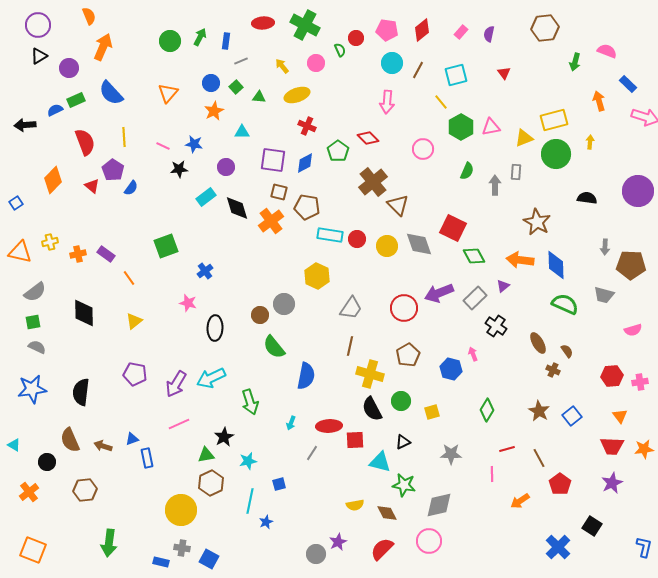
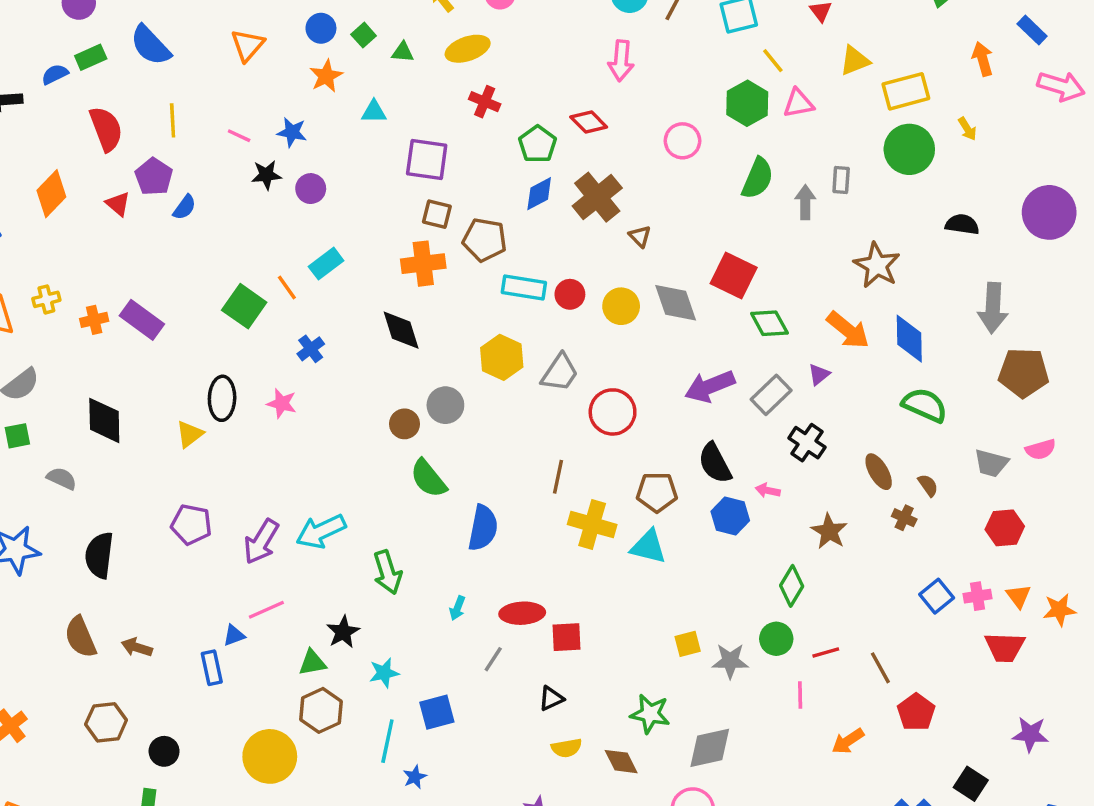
yellow line: (441, 102) -> (773, 61), moved
yellow triangle: (524, 138) -> (855, 61), moved
yellow arrow: (590, 142) -> (967, 129), turned 144
blue diamond: (305, 163) -> (539, 194), moved
purple circle: (226, 167) -> (311, 189), moved
green semicircle: (467, 171) -> (758, 178), size x1.4
cyan rectangle: (206, 197) -> (326, 264), moved
brown triangle: (398, 205) -> (640, 236), size x0.6
black diamond: (237, 208) -> (401, 330), moved
orange cross: (271, 221) -> (423, 264), turned 30
green square: (166, 246) -> (244, 306), turned -35
gray arrow: (605, 247) -> (993, 308), size x1.8
purple rectangle: (106, 254) -> (142, 320), size x1.4
orange arrow: (520, 260) -> (848, 330), turned -148
brown pentagon: (631, 265) -> (1024, 373), moved
orange line: (129, 278) -> (287, 287), moved
gray trapezoid: (604, 295) -> (991, 463), moved
gray trapezoid: (351, 308) -> (560, 373), moved
red circle: (404, 308) -> (613, 412), moved
black ellipse: (215, 328) -> (222, 398), moved
gray semicircle: (37, 347) -> (62, 478), moved
pink arrow: (473, 354) -> (768, 490), turned -56
brown pentagon: (408, 355) -> (657, 492), turned 30
pink cross: (640, 382) -> (978, 596), moved
green circle: (401, 401) -> (776, 639), moved
black semicircle: (372, 409) -> (715, 463), moved
brown star: (539, 411) -> (829, 531), moved
yellow square: (432, 412) -> (688, 644), moved
blue triangle: (132, 439) -> (234, 635), moved
black triangle: (403, 442) -> (551, 698), moved
orange star: (644, 449) -> (1059, 610), moved
black circle: (47, 462) -> (164, 751), moved
cyan triangle: (380, 462) -> (648, 547), moved
purple star: (612, 483) -> (1030, 734), moved, turned 30
blue square: (279, 484) -> (437, 712), size x1.5

